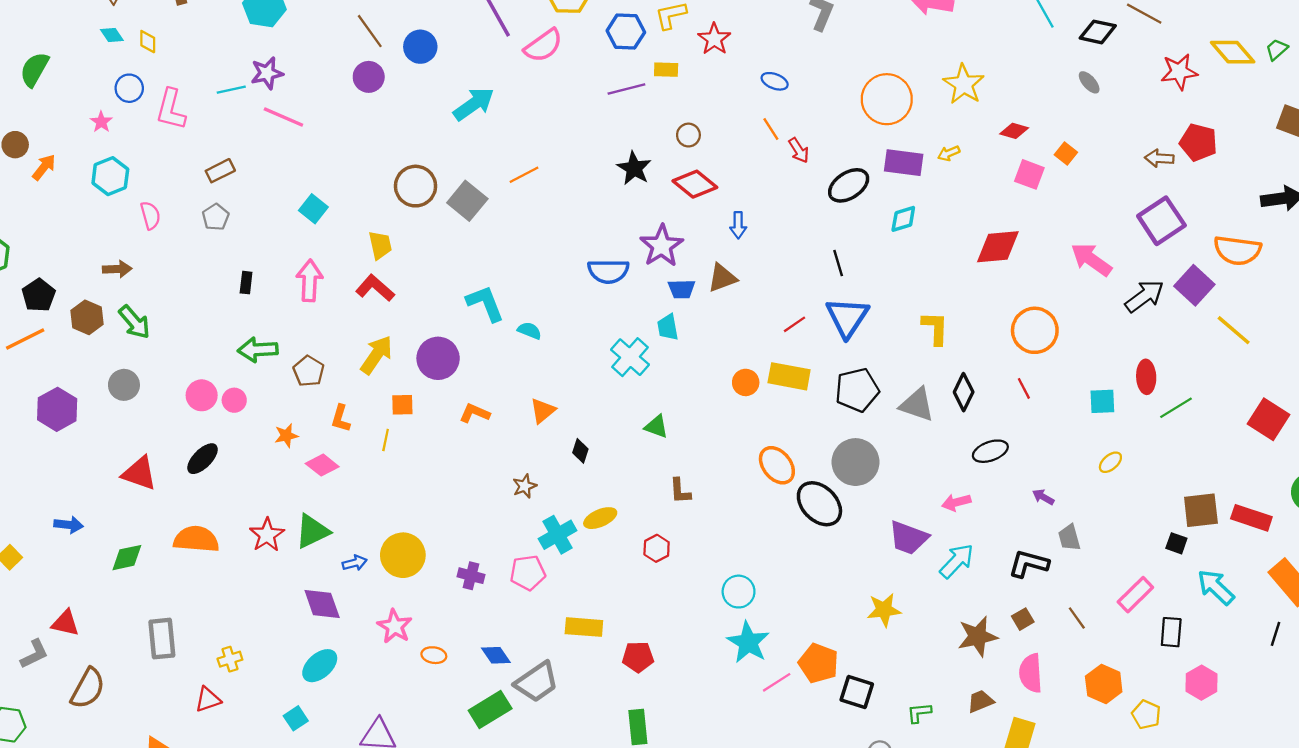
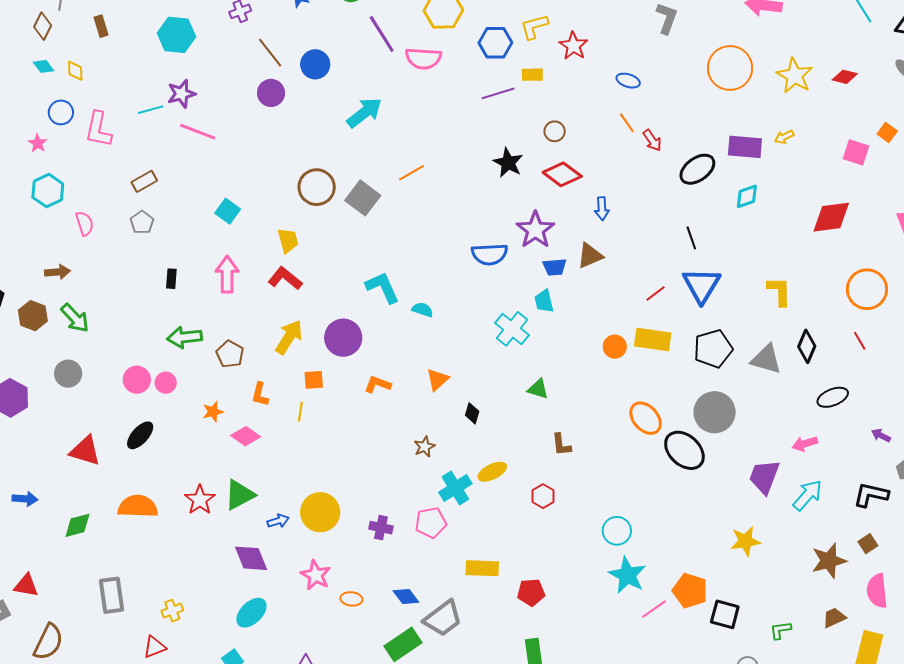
pink semicircle: (543, 46) -> (423, 58), turned 42
orange circle: (887, 99) -> (730, 68), moved
red diamond: (1014, 131) -> (845, 77), moved
purple trapezoid: (909, 538) -> (764, 477), turned 93

